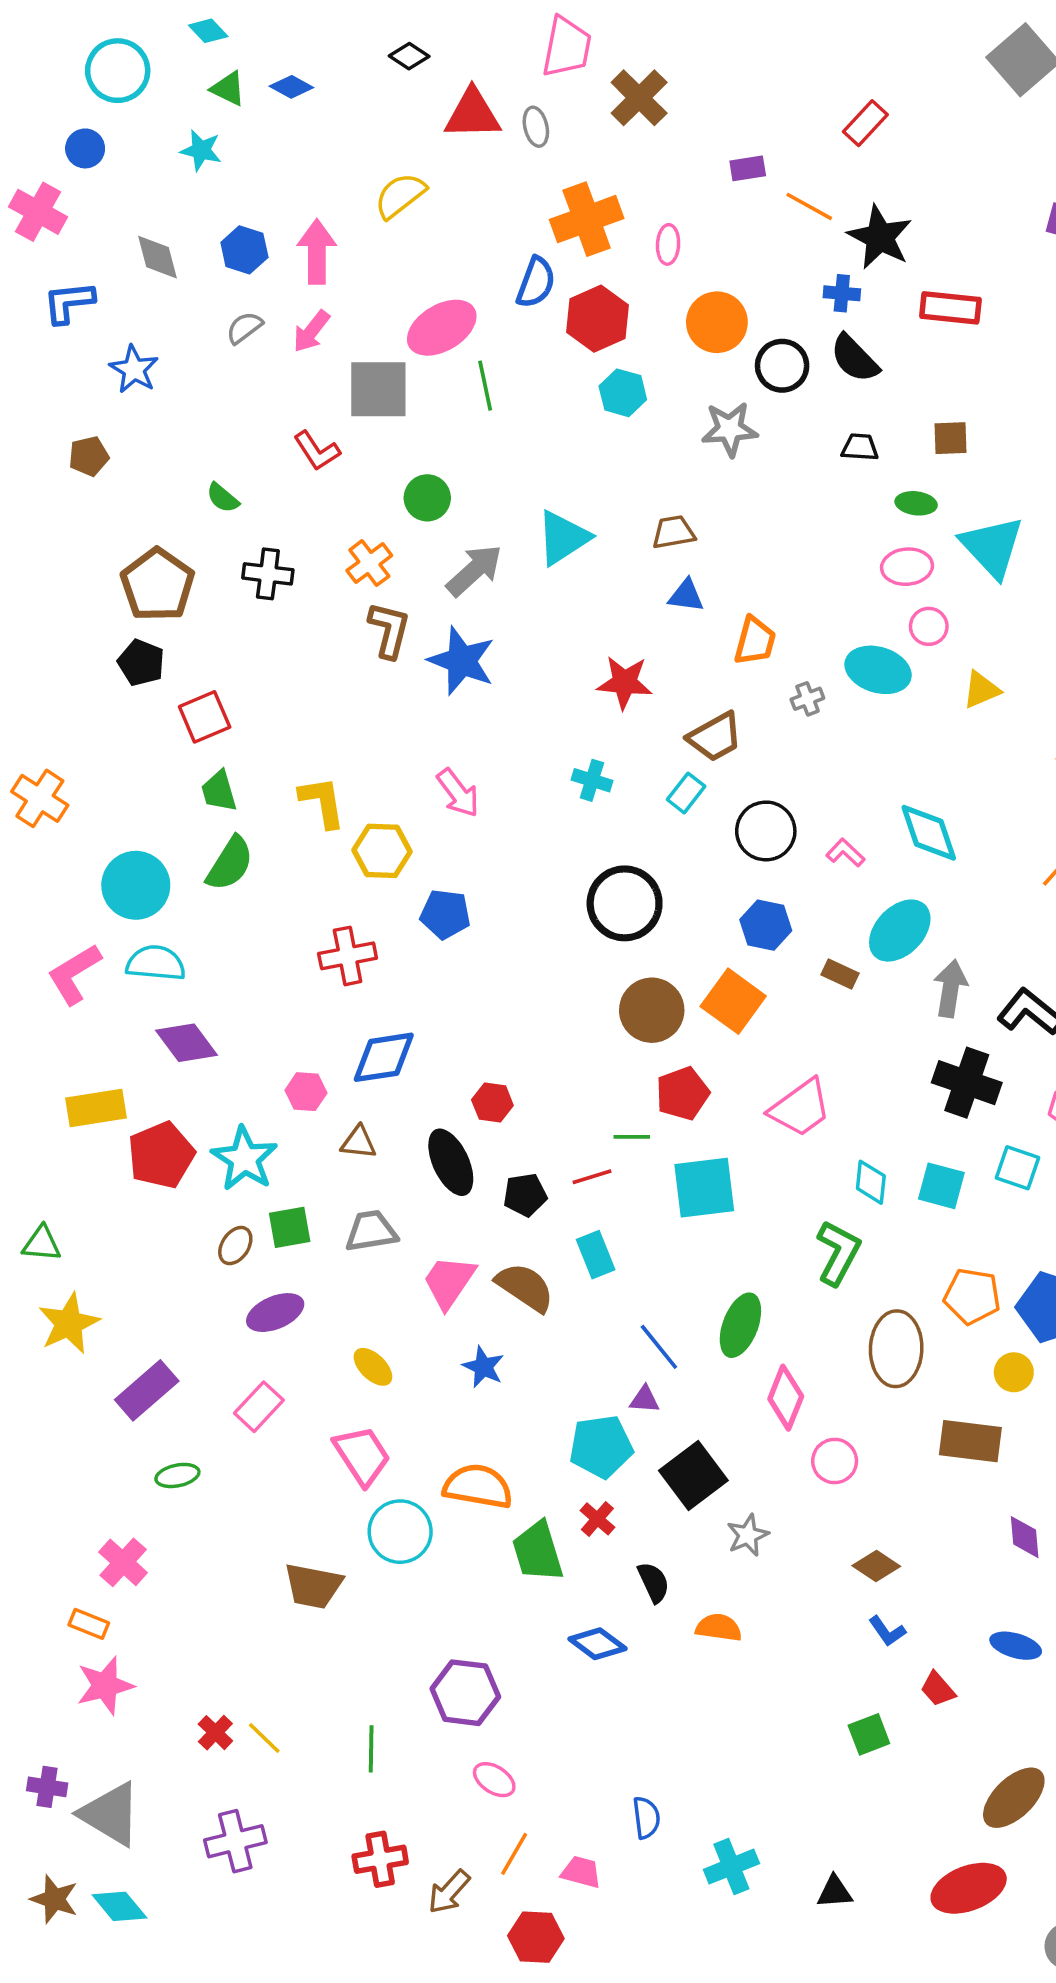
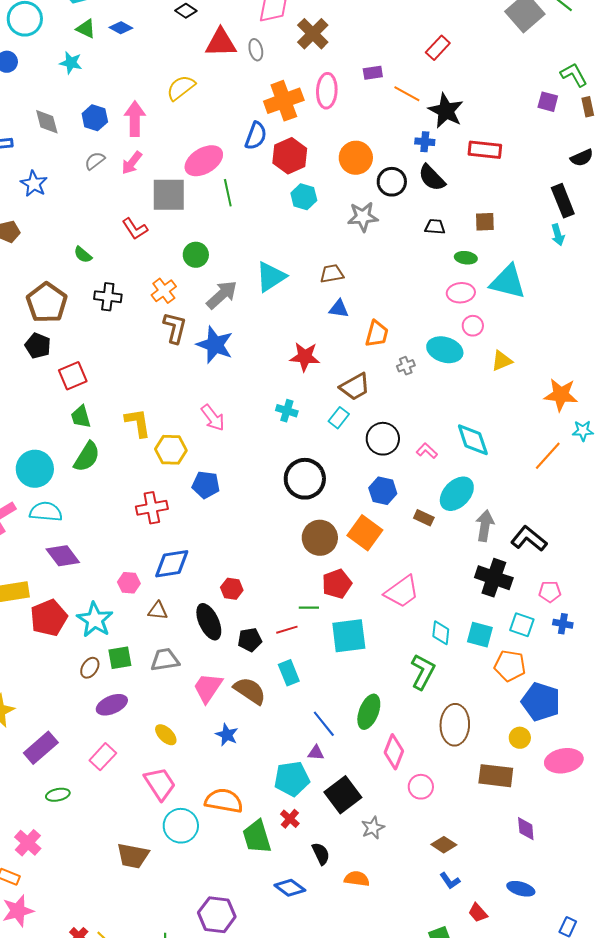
pink ellipse: (668, 244) -> (327, 91), moved, size x1.6
cyan triangle: (992, 547) -> (508, 282), turned -33
orange pentagon: (972, 1296) -> (510, 666), moved

